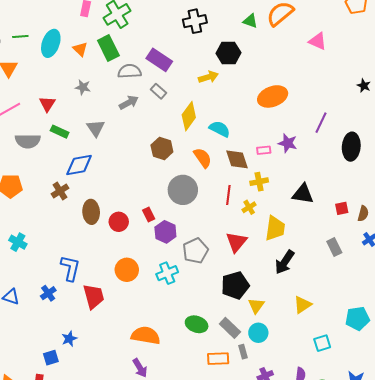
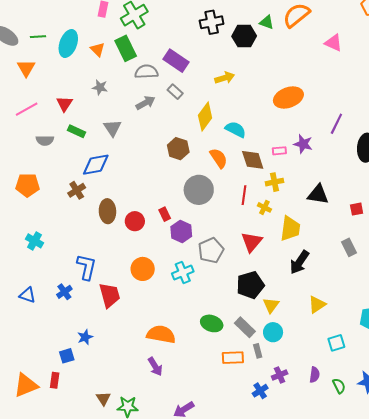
black hexagon: (228, 53) -> (244, 36), moved
gray semicircle: (28, 141) -> (45, 140), size x0.7
yellow cross: (249, 207) -> (264, 207), turned -32

